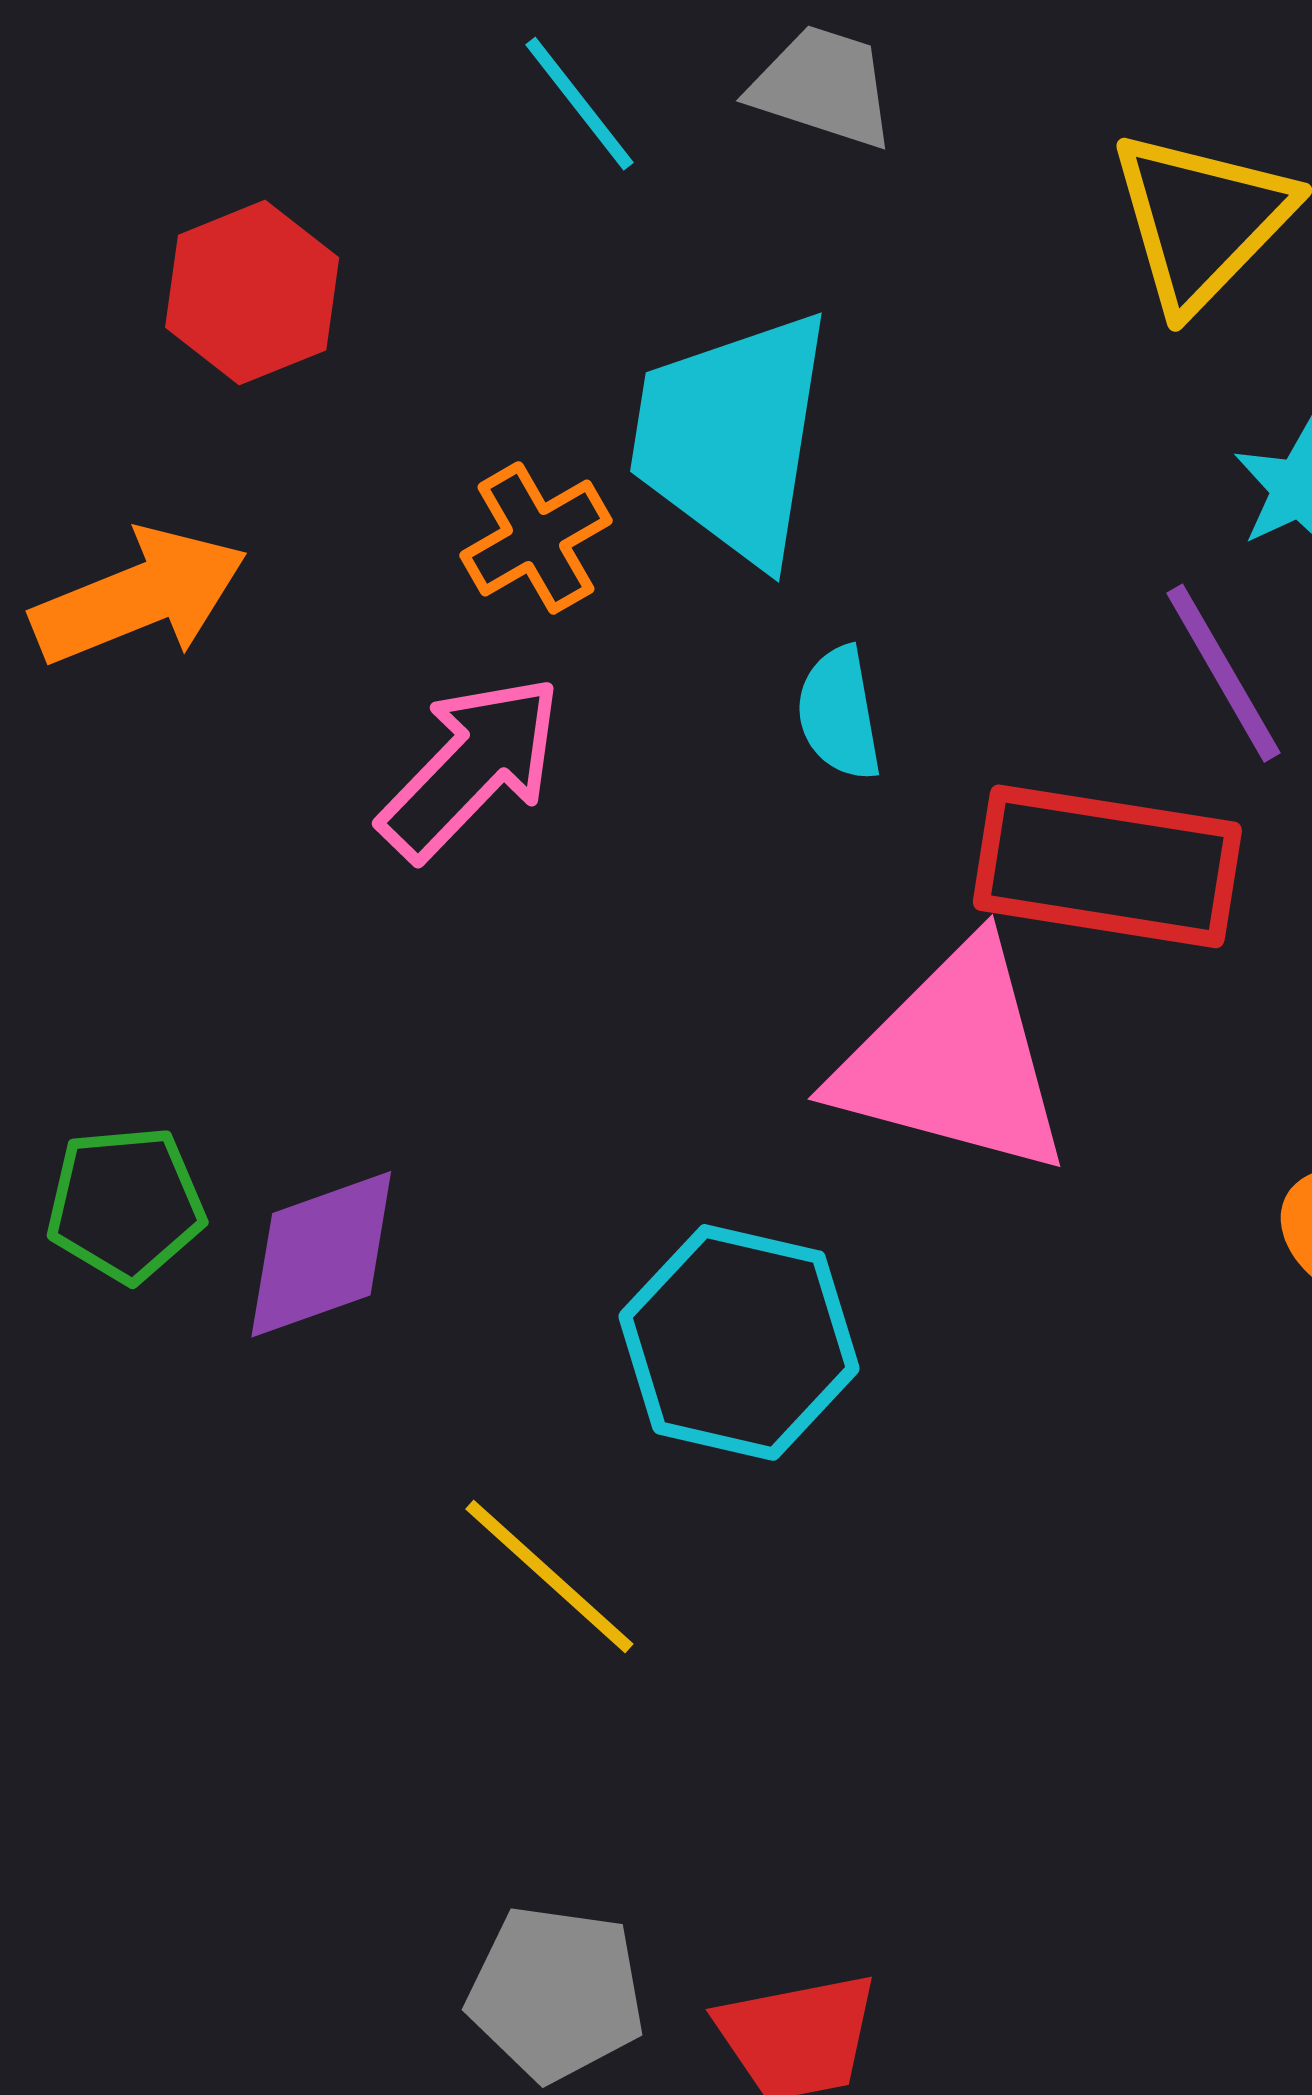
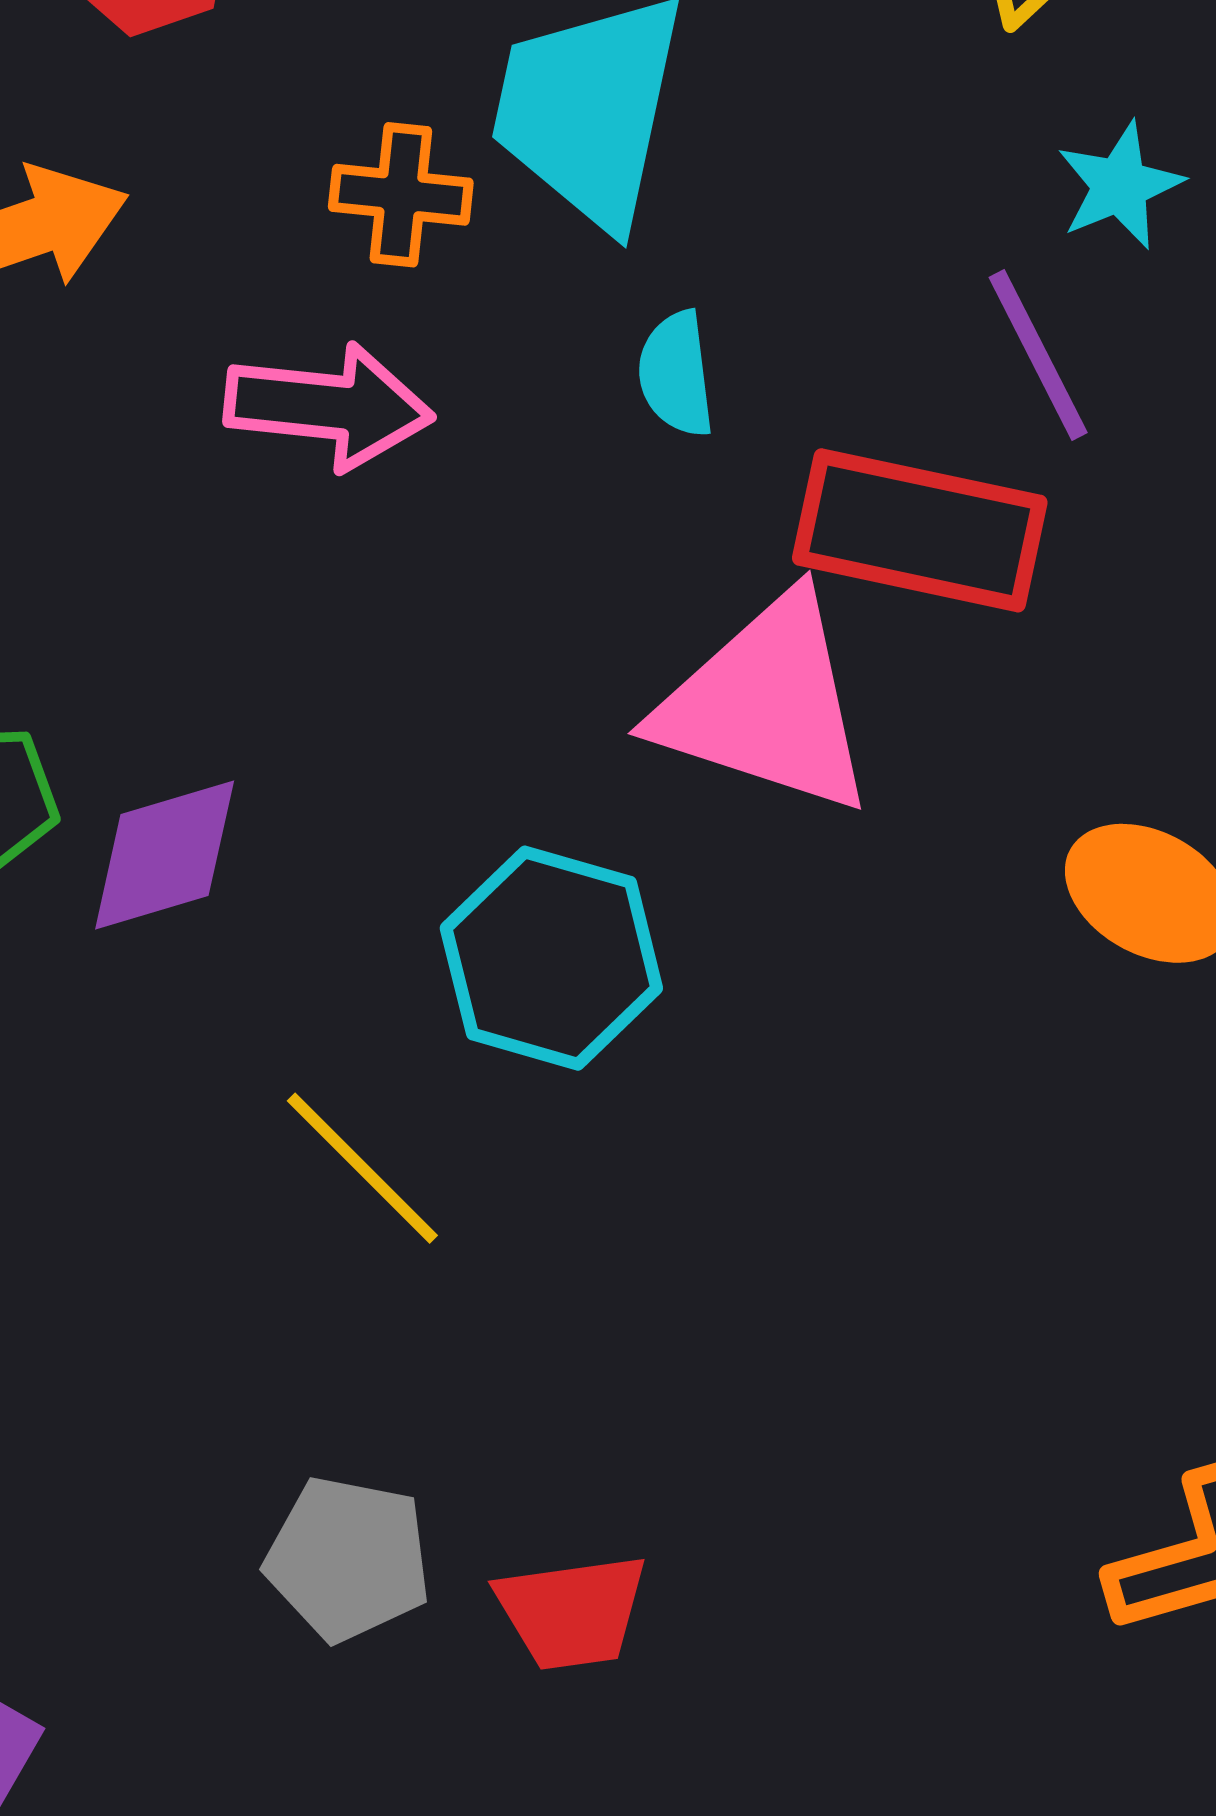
orange cross: (536, 538) -> (401, 195), turned 33
pink arrow: (471, 767) -> (329, 406), turned 49

